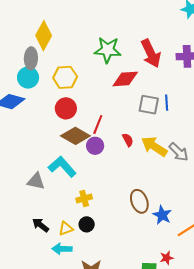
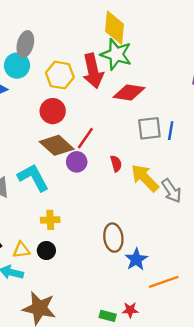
yellow diamond: (44, 36) -> (114, 28), moved, turned -36
red arrow: (151, 53) -> (93, 71), moved
gray square: (149, 105) -> (149, 128), turned -30

